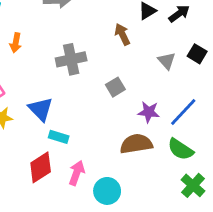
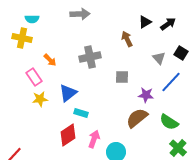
orange arrow: (16, 43) -> (50, 60), moved, turned -56
gray square: (115, 87) -> (122, 77), turned 32
blue triangle: (41, 109) -> (68, 93), turned 36
blue line: (183, 112) -> (171, 82), moved
brown semicircle: (136, 144) -> (137, 118), turned -30

